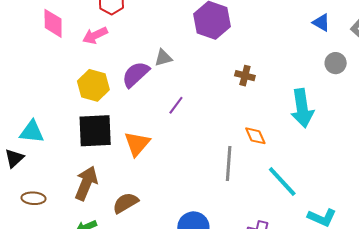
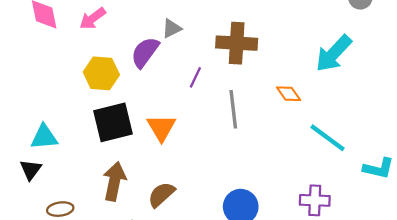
brown cross: (245, 76) -> (237, 43), moved, size x1.8
cyan arrow: (302, 108) -> (334, 54), turned 63
gray line: (229, 163) -> (233, 109), moved

